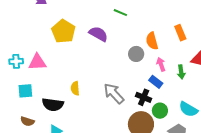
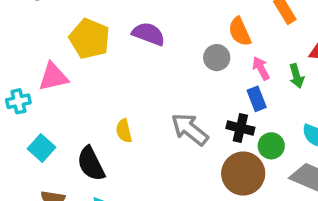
pink triangle: (37, 62) -> (53, 77), moved
blue rectangle: (156, 82) -> (257, 99), turned 40
cyan square: (25, 91) -> (42, 148), turned -35
black semicircle: (53, 105) -> (91, 164), turned 65

